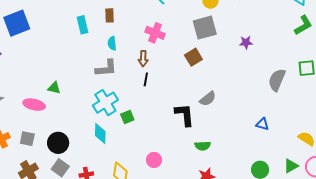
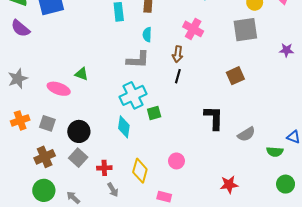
brown square: (193, 57) -> (235, 76), moved
gray semicircle: (208, 99) -> (246, 134), moved
green semicircle: (203, 146) -> (275, 152), moved

